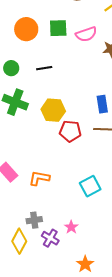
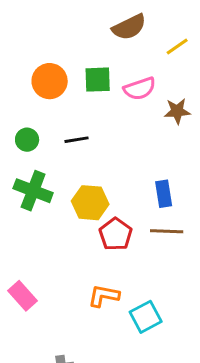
red pentagon: (70, 131) -> (116, 234), turned 30
orange L-shape: (39, 178) -> (104, 296), moved

